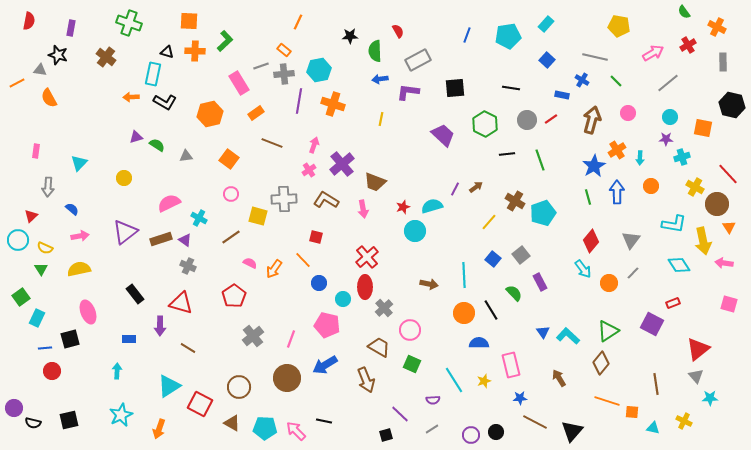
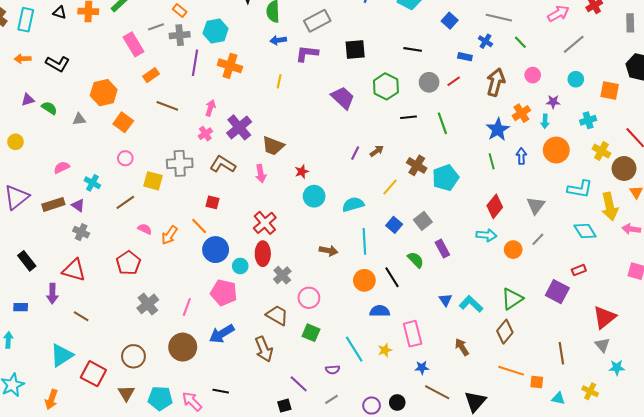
cyan rectangle: (153, 74) -> (26, 20), moved
orange hexagon: (210, 114) -> (104, 93), moved
purple star: (666, 139) -> (553, 102), moved
orange circle: (651, 186) -> (556, 150), size x1.6
blue arrow: (617, 192) -> (521, 156), size x0.7
pink semicircle: (169, 203) -> (62, 167), size x0.7
cyan semicircle: (432, 206) -> (353, 204), moved
cyan arrow: (583, 269) -> (486, 235), turned -48
blue circle: (319, 283) -> (216, 250), size x1.6
brown triangle: (232, 423) -> (126, 393), turned 30

